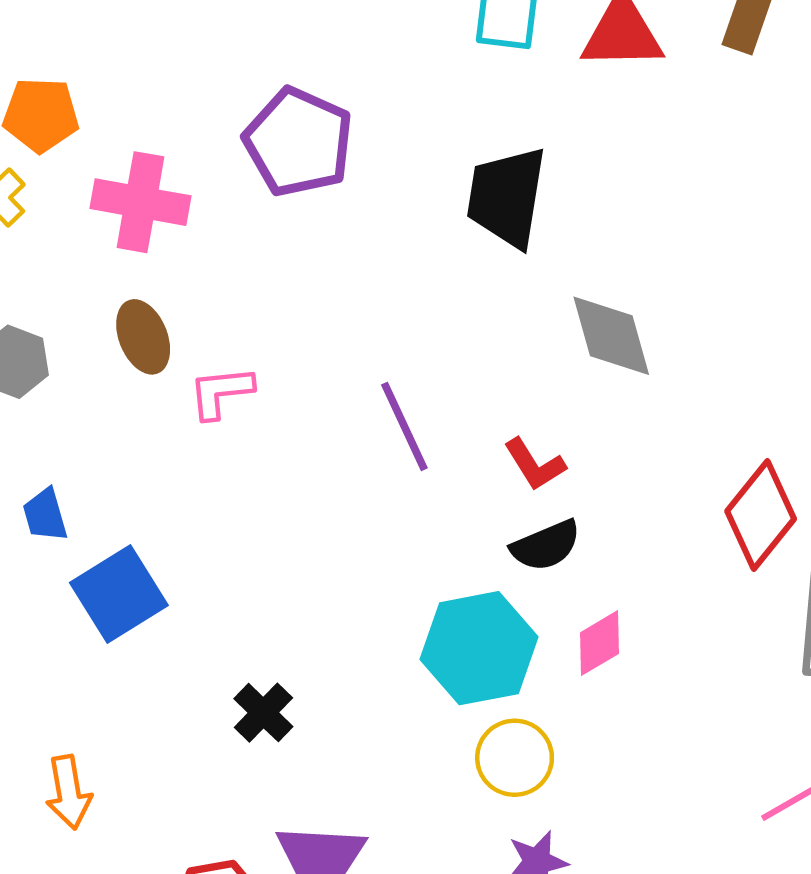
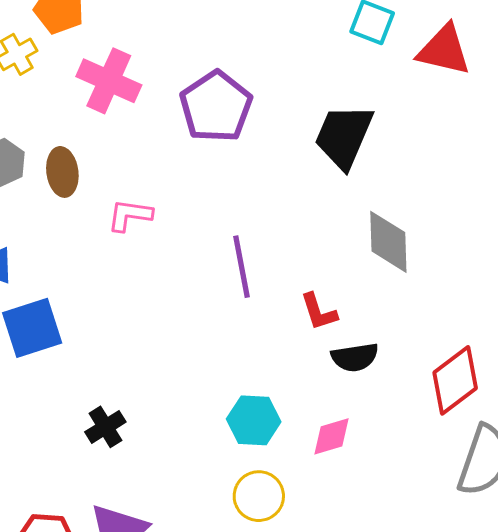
purple pentagon: (298, 142) -> (216, 107), moved
brown ellipse: (143, 337) -> (62, 172), moved
black semicircle: (546, 546) -> (355, 357), moved
cyan hexagon: (479, 648) -> (254, 420), size x0.7

